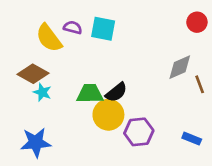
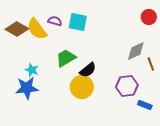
brown diamond: (33, 74) -> (17, 29), moved
green trapezoid: (90, 94) -> (66, 58), moved, turned -30
purple hexagon: (139, 132) -> (127, 86), moved
blue star: (36, 142) -> (27, 88), moved

